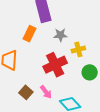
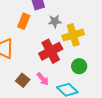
yellow cross: (78, 49) -> (73, 35), size x1.5
green circle: (90, 72) -> (79, 66), moved

